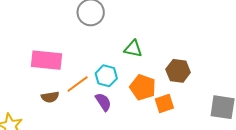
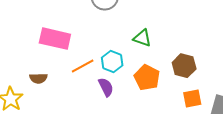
brown semicircle: (50, 97) -> (38, 78), moved
orange square: (164, 103) -> (192, 99), moved

